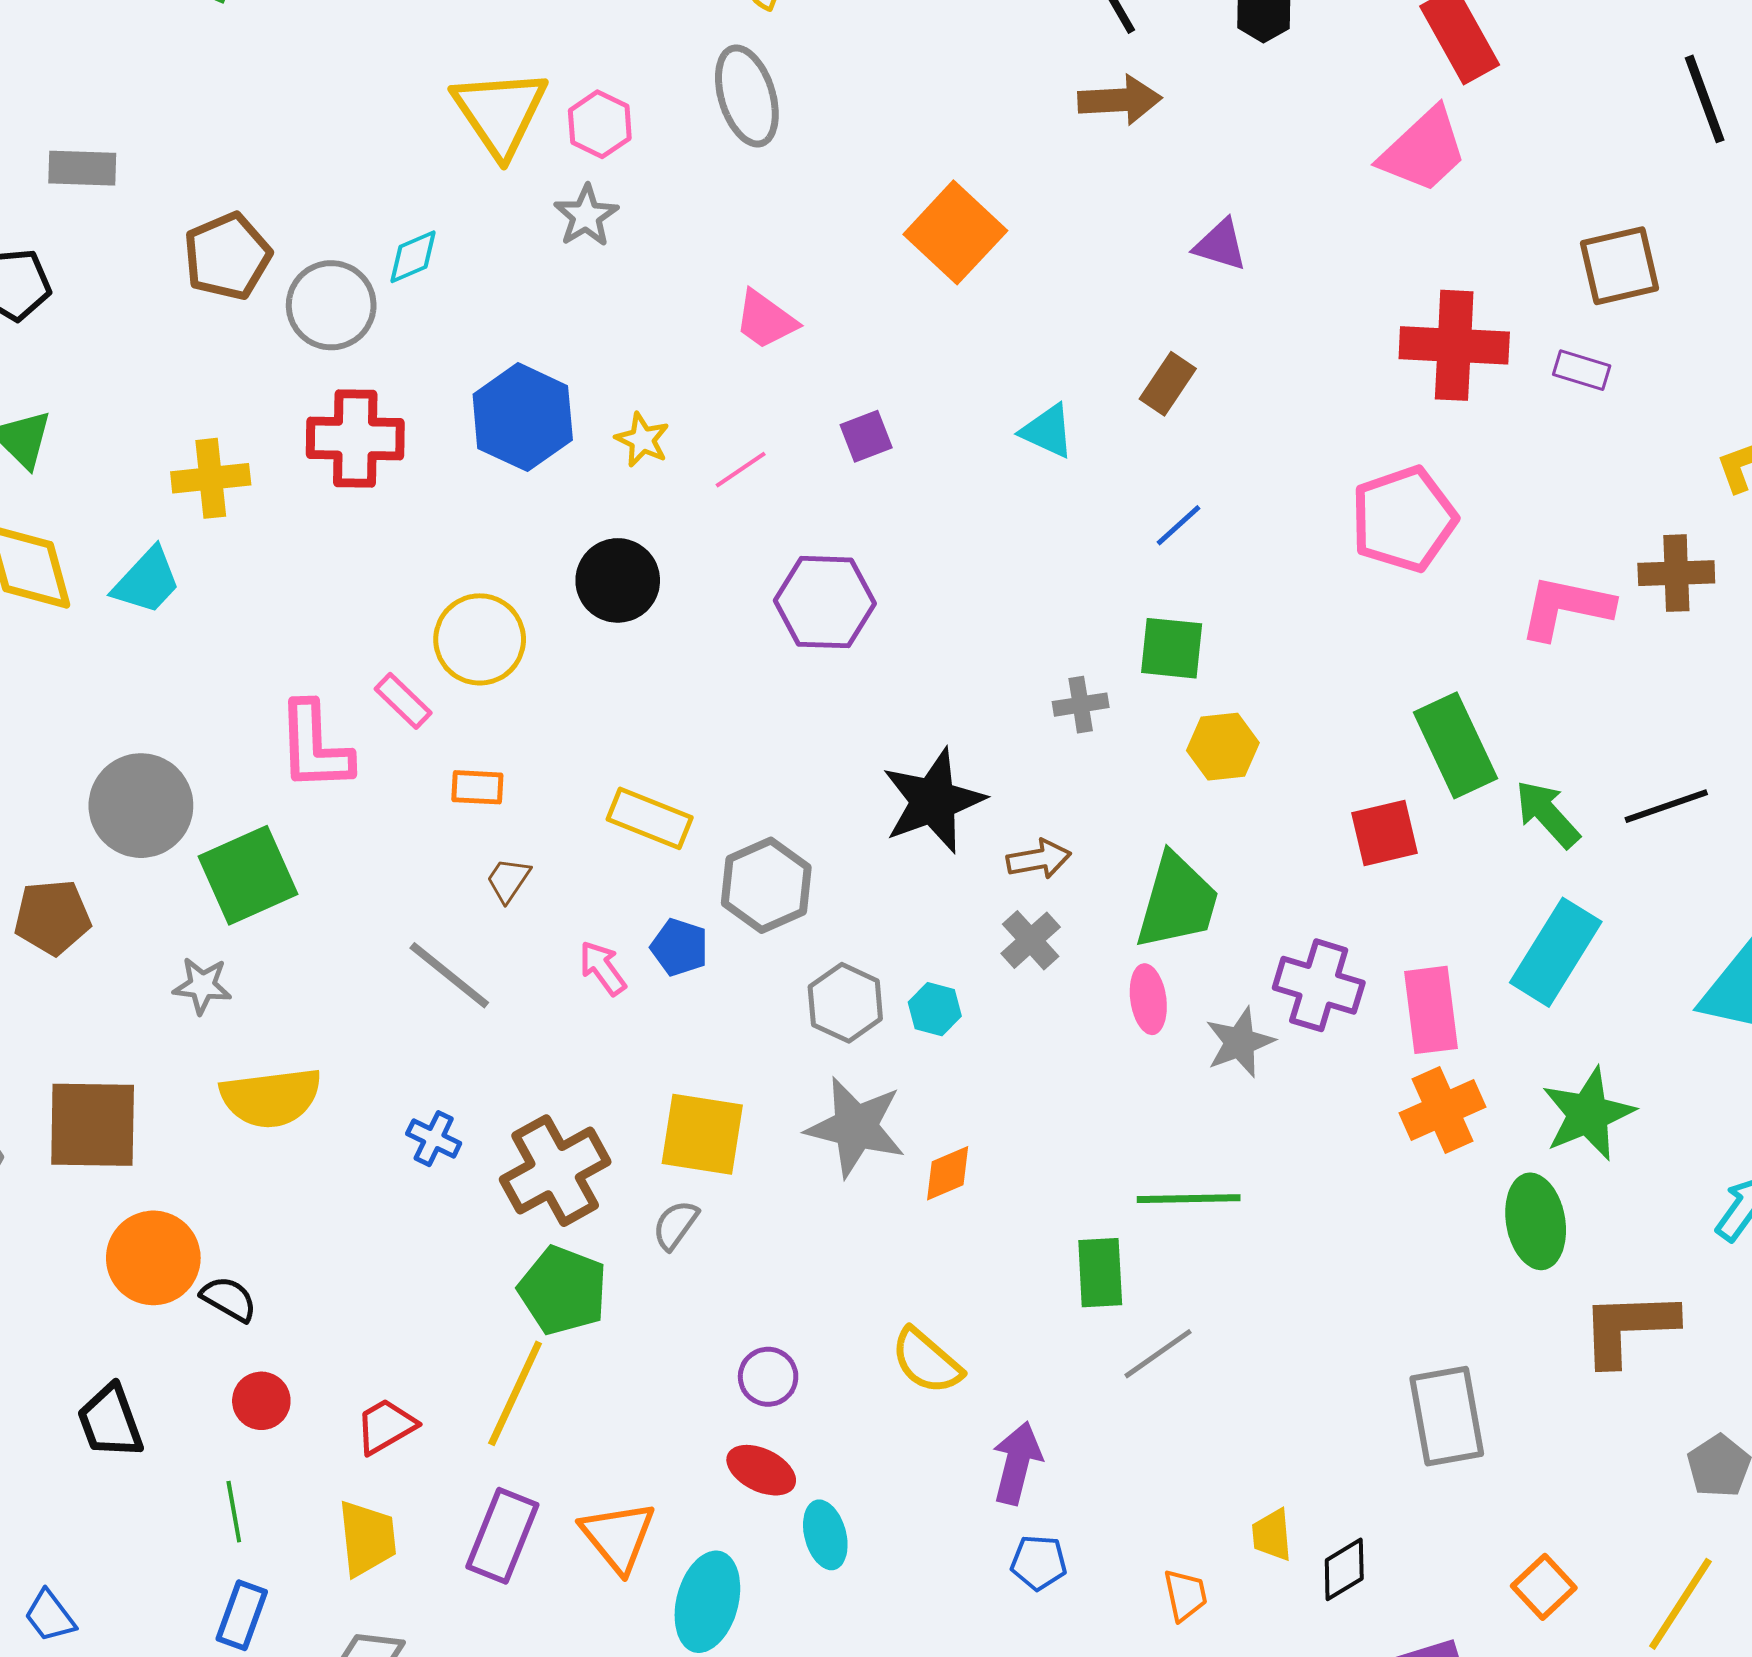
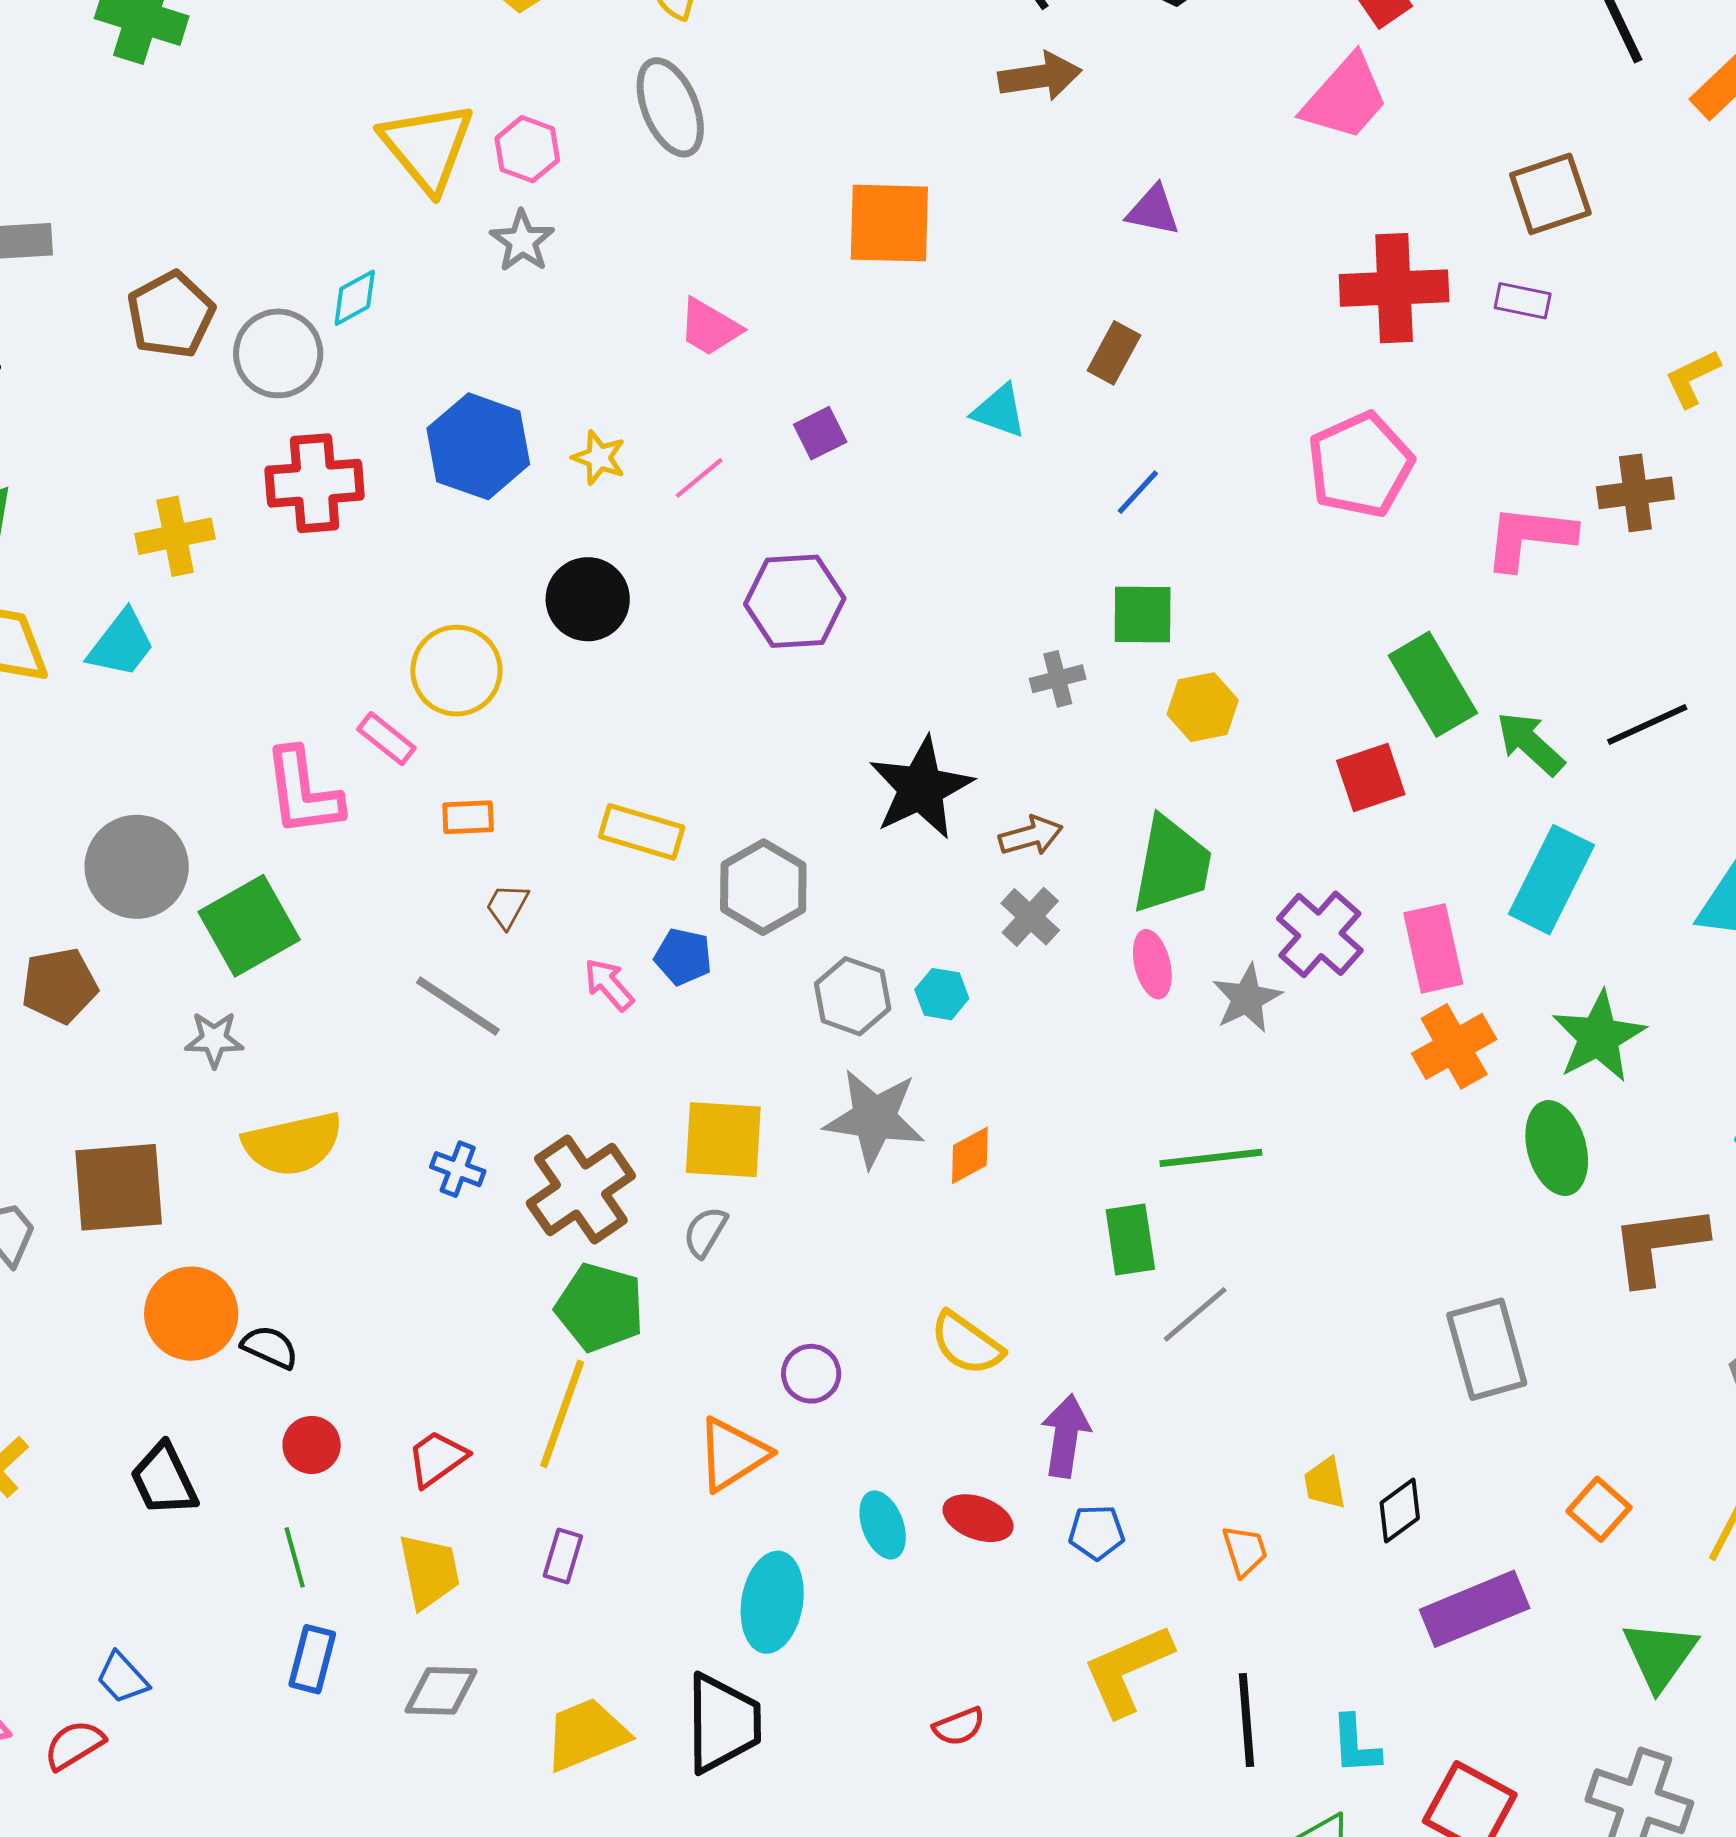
orange square: (955, 232) -> (889, 223), turned -36
purple cross: (1319, 985) -> (1320, 934), turned 30
red ellipse: (761, 1470) -> (978, 1518), moved
purple rectangle: (502, 1536) -> (563, 1556), size x0.6
orange triangle: (618, 1537) -> (733, 1454), moved, turned 42

